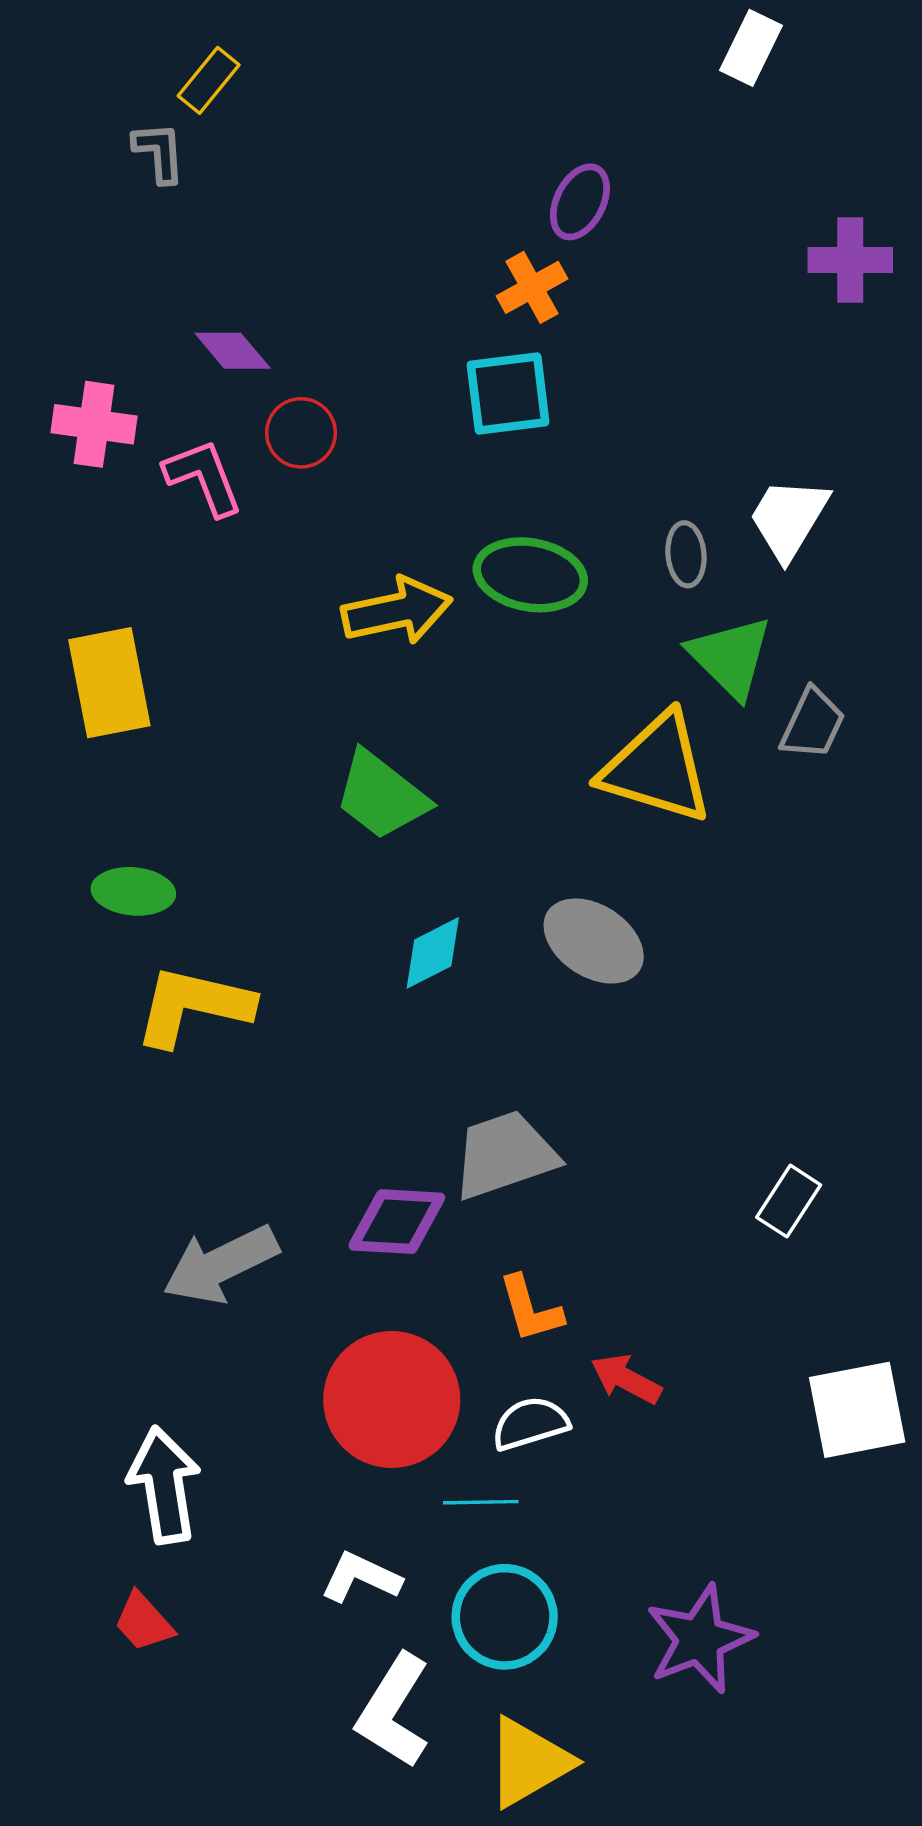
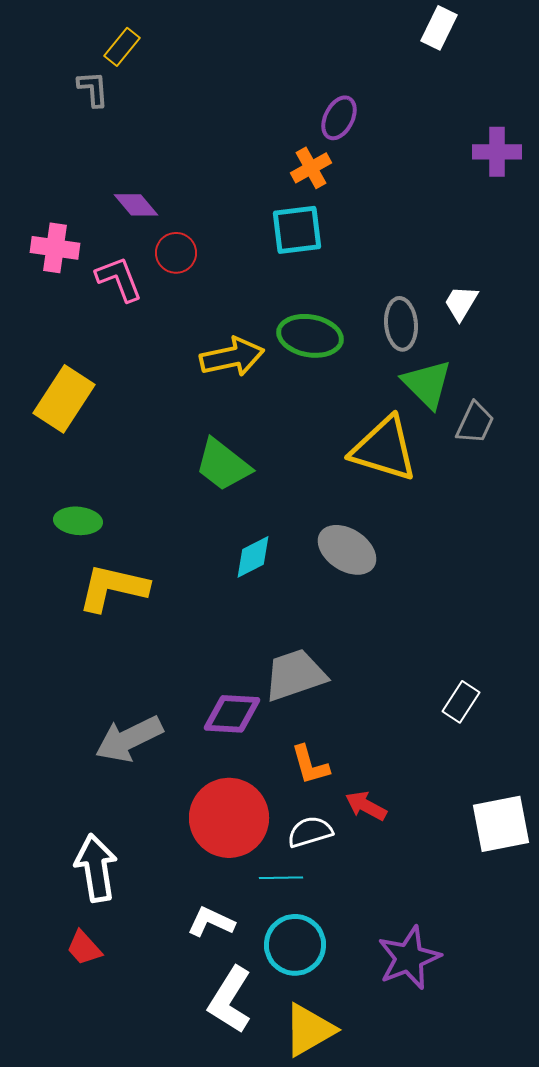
white trapezoid: (789, 518) -> (461, 303), size x0.7
gray ellipse: (686, 554) -> (401, 324), size x1.4
yellow rectangle: (109, 683) -> (64, 399), turned 44

